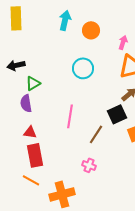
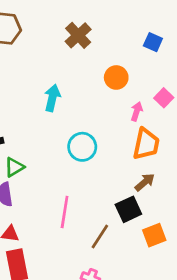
cyan arrow: (65, 20) -> (52, 98), moved
orange circle: (91, 30) -> (116, 77), moved

